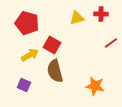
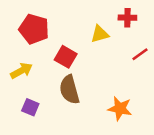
yellow triangle: (77, 18) -> (100, 34), moved
yellow arrow: (30, 55) -> (21, 71), moved

